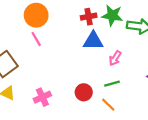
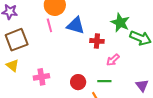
red cross: (89, 17) -> (97, 41), moved
blue triangle: (93, 41) -> (76, 25), moved

